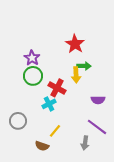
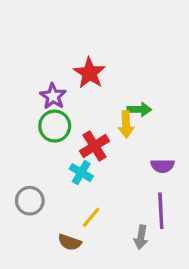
red star: (75, 44) -> (90, 73), moved
red cross: (57, 88) -> (94, 146), turned 30
cyan cross: (49, 104) -> (81, 173), turned -32
purple line: (97, 127) -> (161, 211), turned 50

